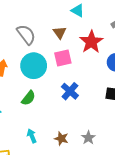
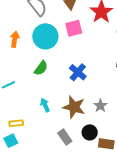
blue cross: (70, 91) -> (78, 72), moved
brown star: (61, 139) -> (74, 107), size x1.6

